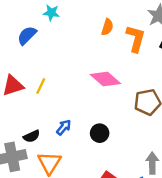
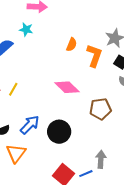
blue arrow: (64, 127) -> (30, 125), size x1.5
black circle: (100, 133) -> (59, 132), size x1.5

